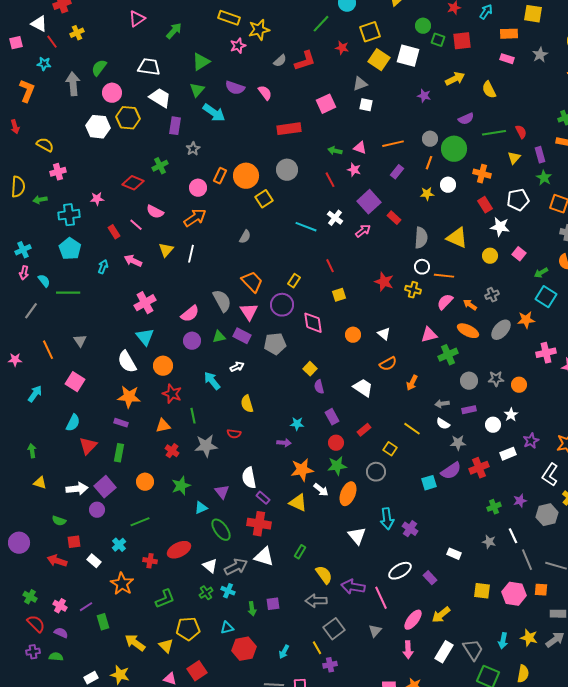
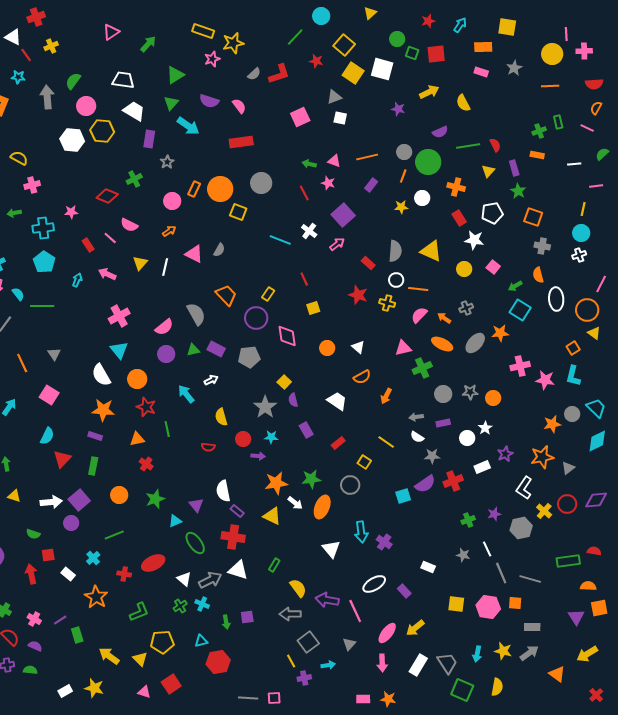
yellow square: (370, 32) -> (344, 45), turned -30
red rectangle: (289, 129) -> (241, 142), moved
yellow square: (264, 199) -> (238, 212), turned -36
orange arrow: (195, 218) -> (169, 231), size x0.6
red rectangle: (394, 218) -> (368, 263), moved
pink triangle: (249, 312) -> (194, 254), moved, turned -30
red circle: (336, 443) -> (243, 439), moved
gray star: (206, 446) -> (265, 407), moved, turned -30
red arrow: (57, 561) -> (31, 574), turned 60
cyan arrow: (284, 652) -> (328, 665), moved, turned -128

